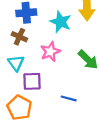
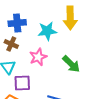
cyan star: (61, 22) -> (47, 31), turned -30

